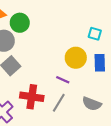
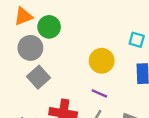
yellow circle: (76, 58) -> (102, 61), moved

